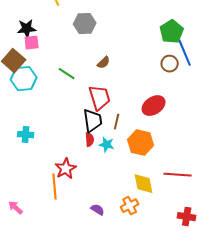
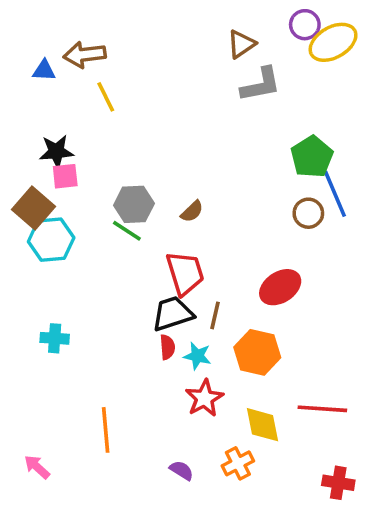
gray hexagon: (85, 24) -> (134, 204), moved
black trapezoid: (93, 121) -> (173, 314), turned -100
red star: (66, 169) -> (204, 398), moved

